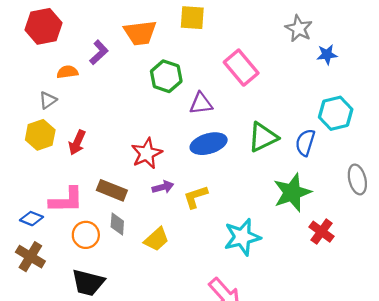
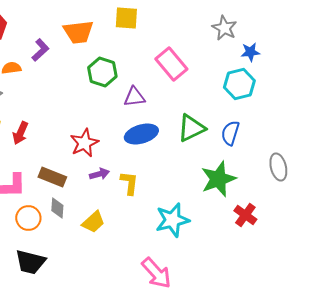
cyan hexagon: (336, 113) -> (239, 84), moved
yellow L-shape: (196, 197) -> (129, 183), turned 115

